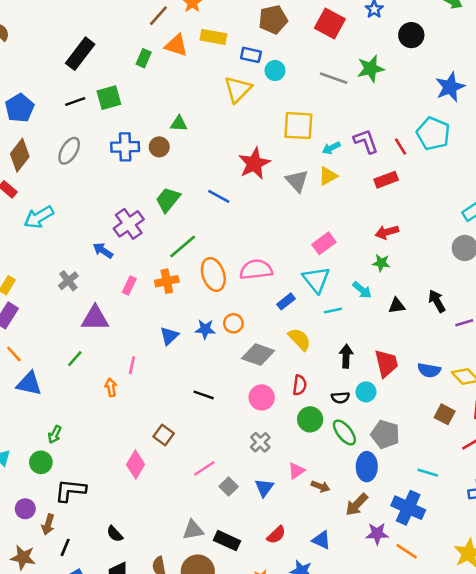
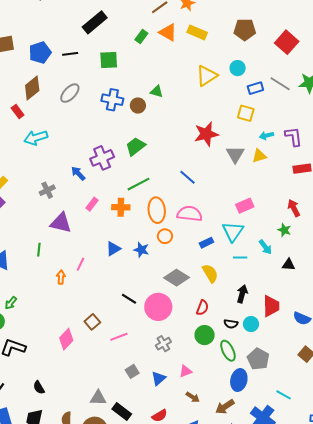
blue rectangle: (251, 55) -> (255, 88), moved, turned -42
black line: (75, 102) -> (70, 54), moved
yellow square: (298, 126) -> (246, 113), size x0.7
blue line: (219, 196) -> (187, 177), moved
red arrow: (387, 232) -> (294, 208), turned 66
orange circle: (233, 323) -> (165, 236), moved
green line: (75, 359) -> (39, 250), turned -48
pink circle: (262, 397) -> (158, 307), moved, size x1.4
pink line: (204, 468) -> (119, 337), moved
brown arrow: (320, 486) -> (193, 397), moved

